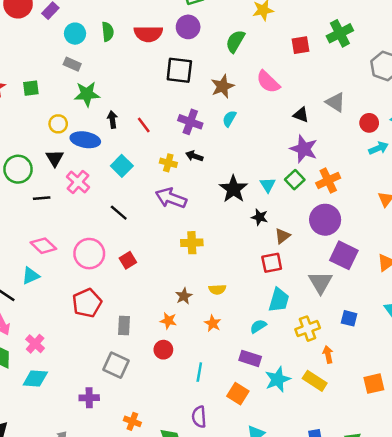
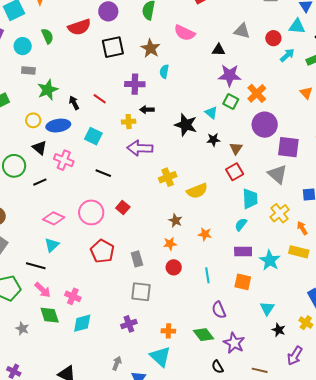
yellow semicircle: (217, 289) -> (197, 191), moved, size x1.5

